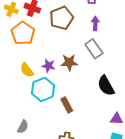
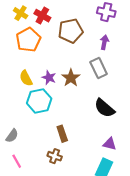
brown star: (69, 62) -> (71, 78), turned 30
black semicircle: (106, 86) -> (105, 108), turned -30
brown rectangle: (67, 105) -> (62, 134), moved

